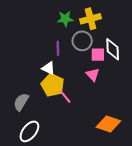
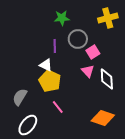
yellow cross: (91, 19) -> (108, 18), moved
white diamond: (113, 49) -> (107, 79), moved
pink square: (98, 55) -> (93, 52), turned -32
pink line: (65, 97) -> (58, 107), moved

